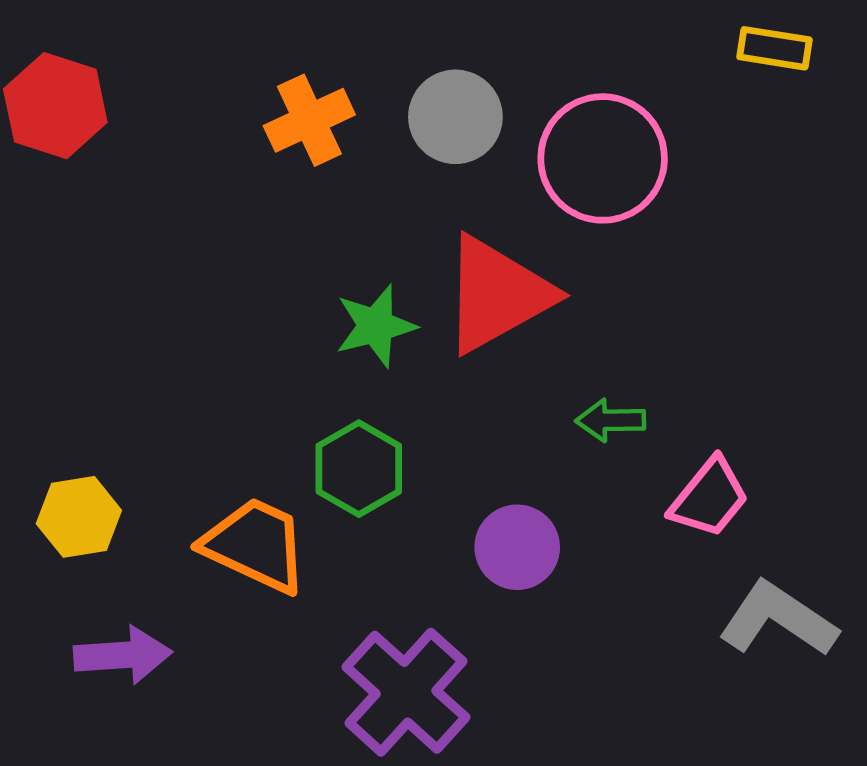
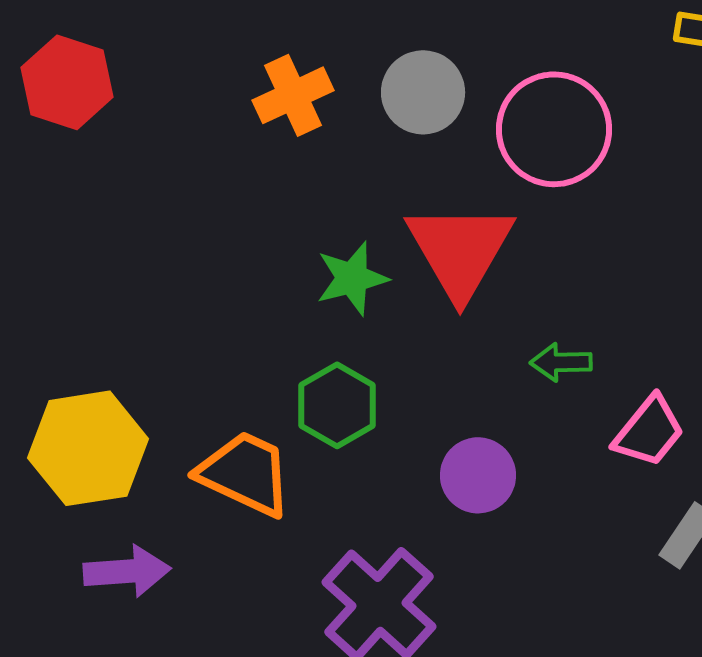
red triangle: (497, 294) -> (460, 250), turned -31
yellow hexagon: (79, 517) -> (88, 448), size x1.6

